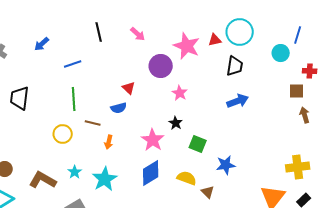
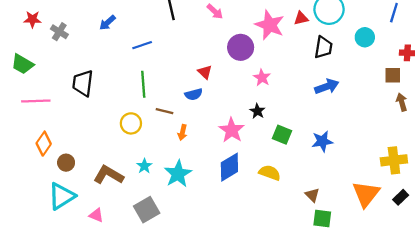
cyan circle: (281, 53) -> (365, 37), moved
blue star: (226, 165) -> (322, 141), moved
brown triangle: (208, 192) -> (312, 195), moved

